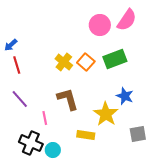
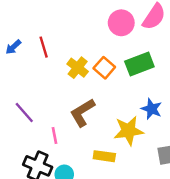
red line: (17, 65) -> (44, 47), moved
brown L-shape: (68, 99) -> (82, 113), turned -105
yellow star: (106, 114) -> (129, 131), turned 30

